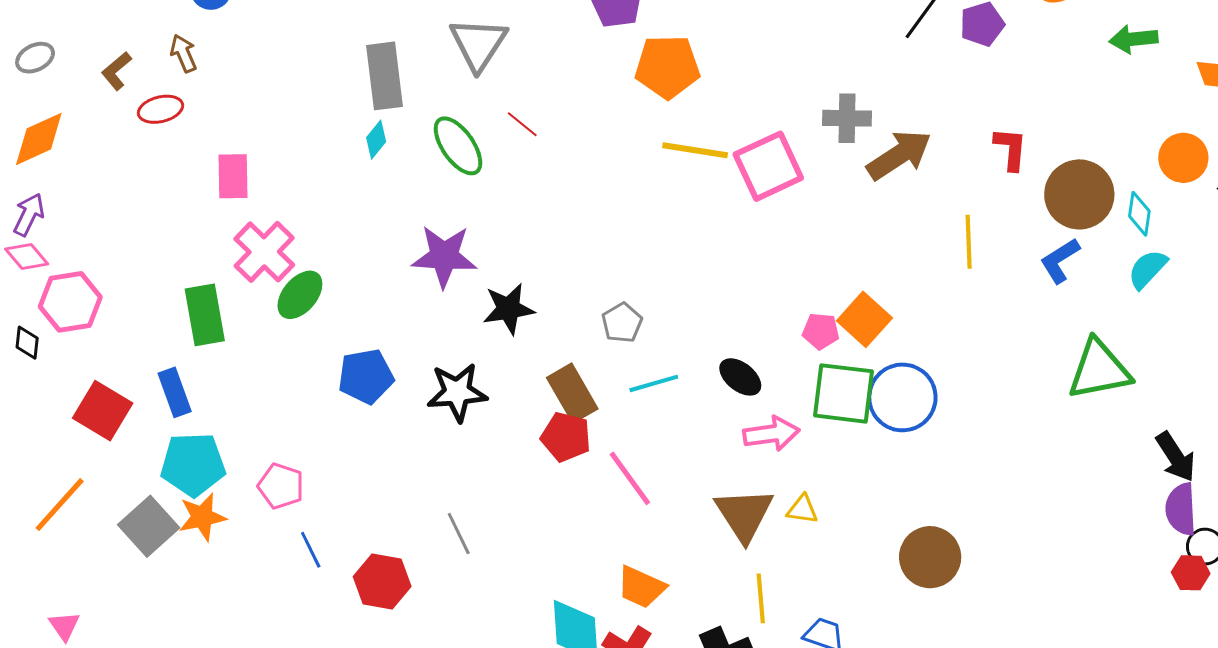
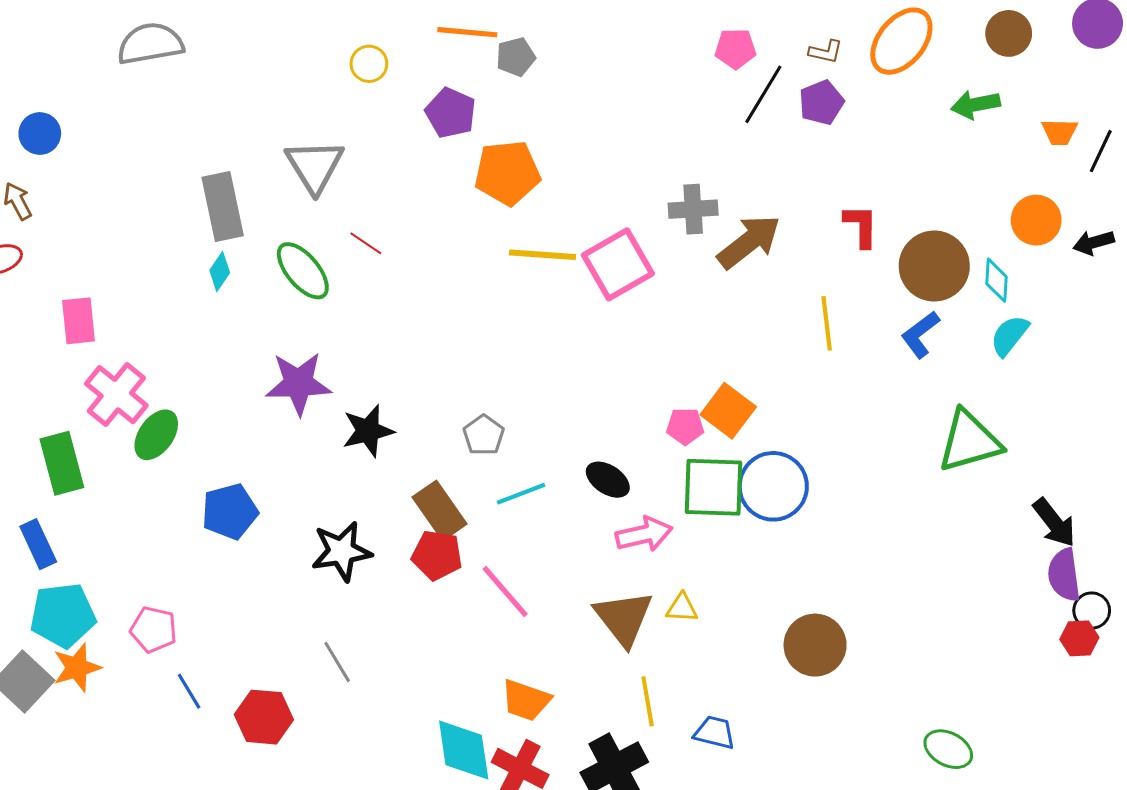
black star: (457, 392) -> (342, 551), moved

